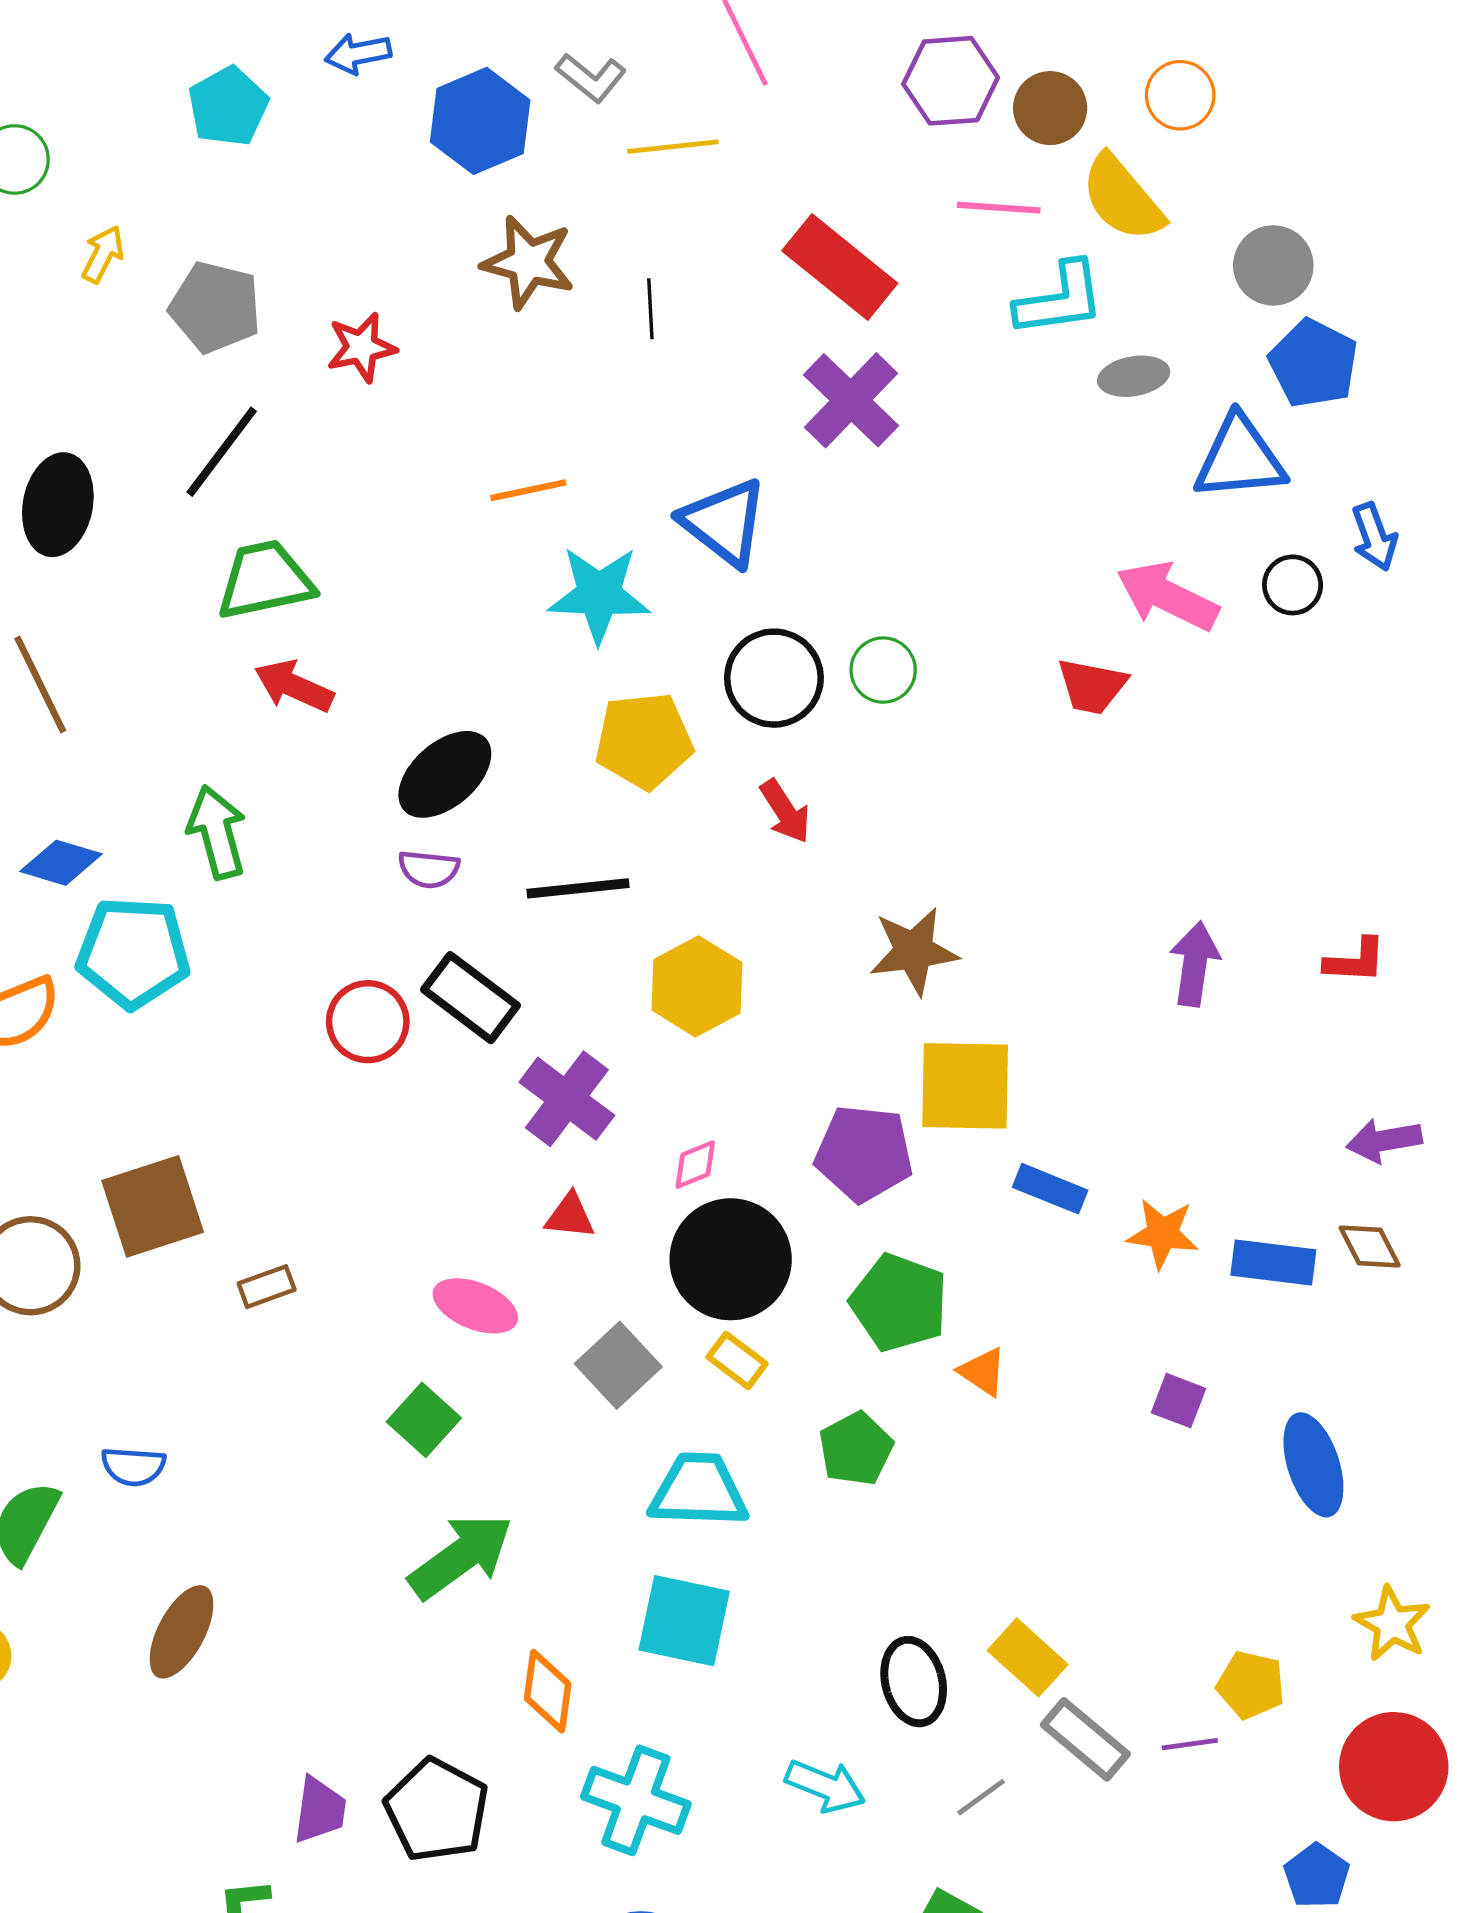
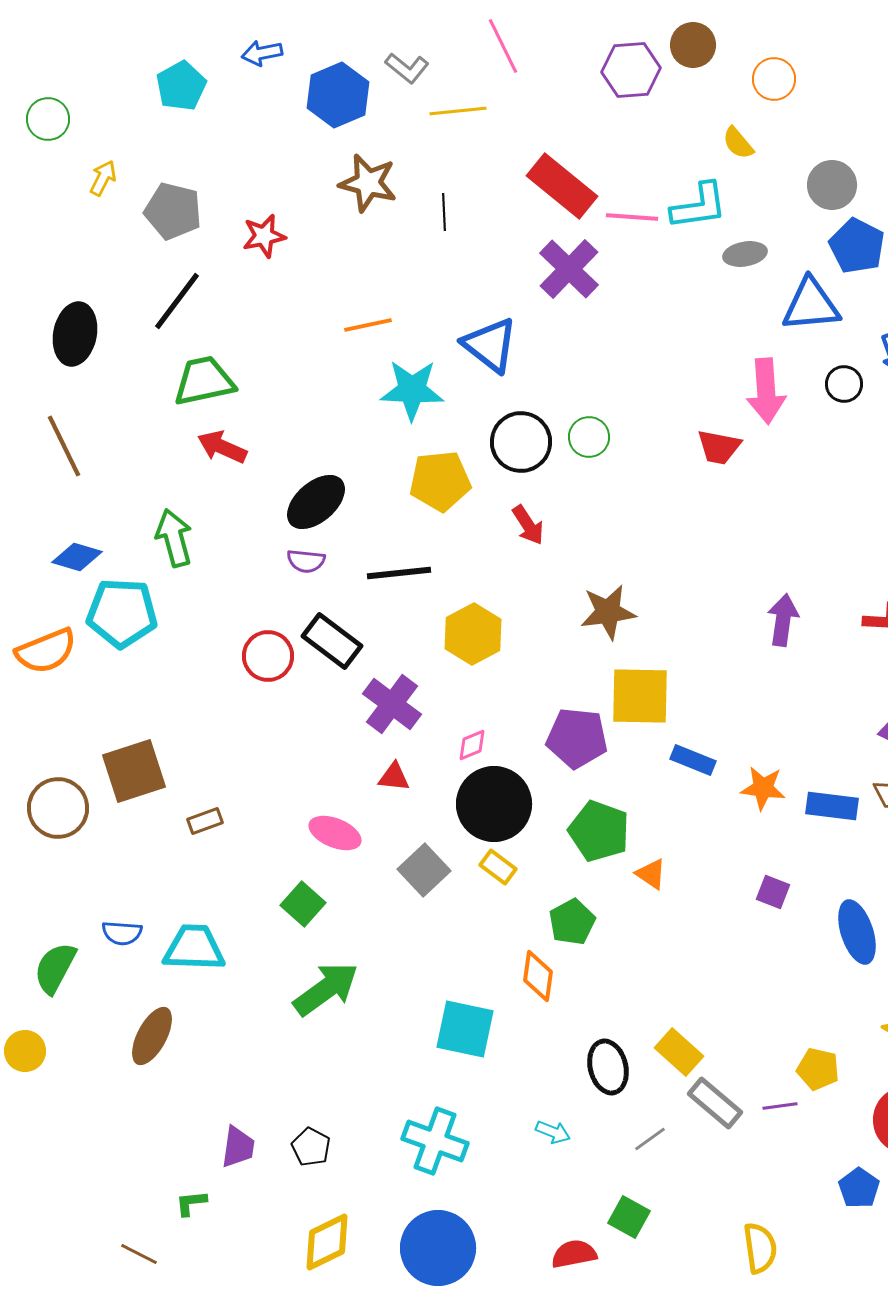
brown circle: (1050, 108) -> (693, 45), moved
yellow semicircle: (1122, 198) -> (738, 143), size x0.6
pink line: (999, 208) -> (632, 217), moved
pink arrow: (1167, 596) -> (766, 391), turned -120
cyan trapezoid: (698, 1491) -> (194, 948), moved
orange diamond: (548, 1691) -> (538, 976), moved
cyan arrow: (825, 1786) -> (553, 1132), size x0.7
black pentagon: (437, 1810) -> (311, 1147), size x0.6

